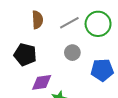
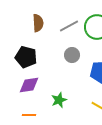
purple diamond: (42, 82) -> (29, 85), moved

